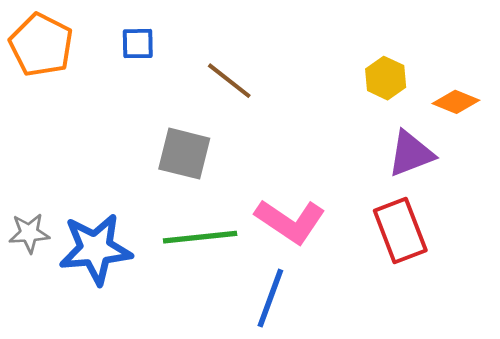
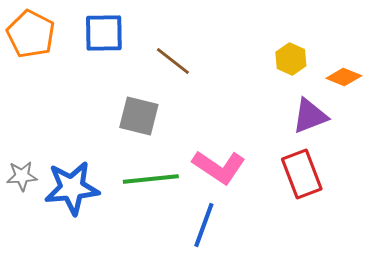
blue square: (138, 44) -> (104, 33), size x1.6

